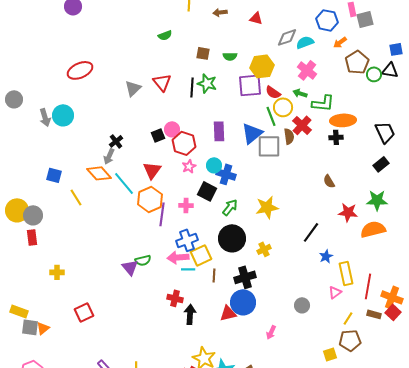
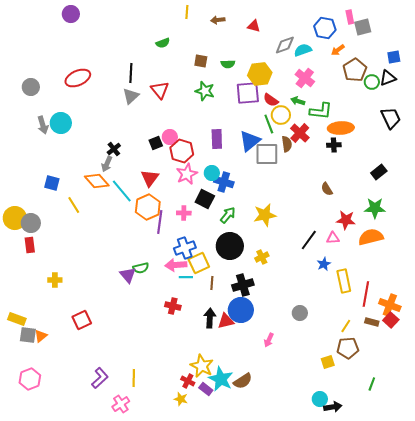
black triangle: (390, 70) -> (388, 78), turned -30
black line: (192, 87) -> (131, 73), moved
gray circle: (14, 99) -> (31, 87), moved
black trapezoid: (385, 132) -> (391, 118), moved
pink star: (189, 166) -> (187, 174), size x1.5
pink triangle: (335, 292) -> (333, 238), moved, turned 32
black arrow: (190, 314) -> (210, 318), moved

